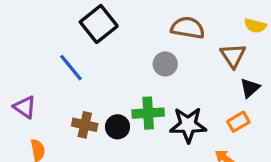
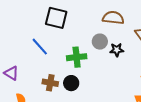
black square: (99, 24) -> (56, 18), turned -35
green cross: (148, 113) -> (77, 57), moved
black star: (188, 125) -> (117, 50), moved, size x0.6

